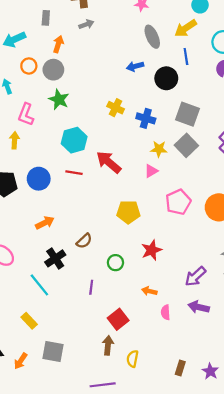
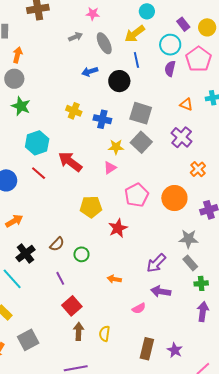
gray arrow: (86, 24) -> (75, 37), moved
red line: (74, 173) -> (39, 173), turned 35
brown semicircle: (84, 241) -> (57, 244), moved
red star: (151, 250) -> (118, 228), moved
purple line: (91, 287) -> (60, 278), turned -32
pink semicircle: (166, 312) -> (139, 308), moved, turned -112
red square: (118, 319) -> (72, 306), moved
gray square: (53, 351) -> (28, 340), turned -35
yellow semicircle: (132, 359) -> (105, 334), moved
brown rectangle: (180, 368) -> (147, 349), size x1.5

